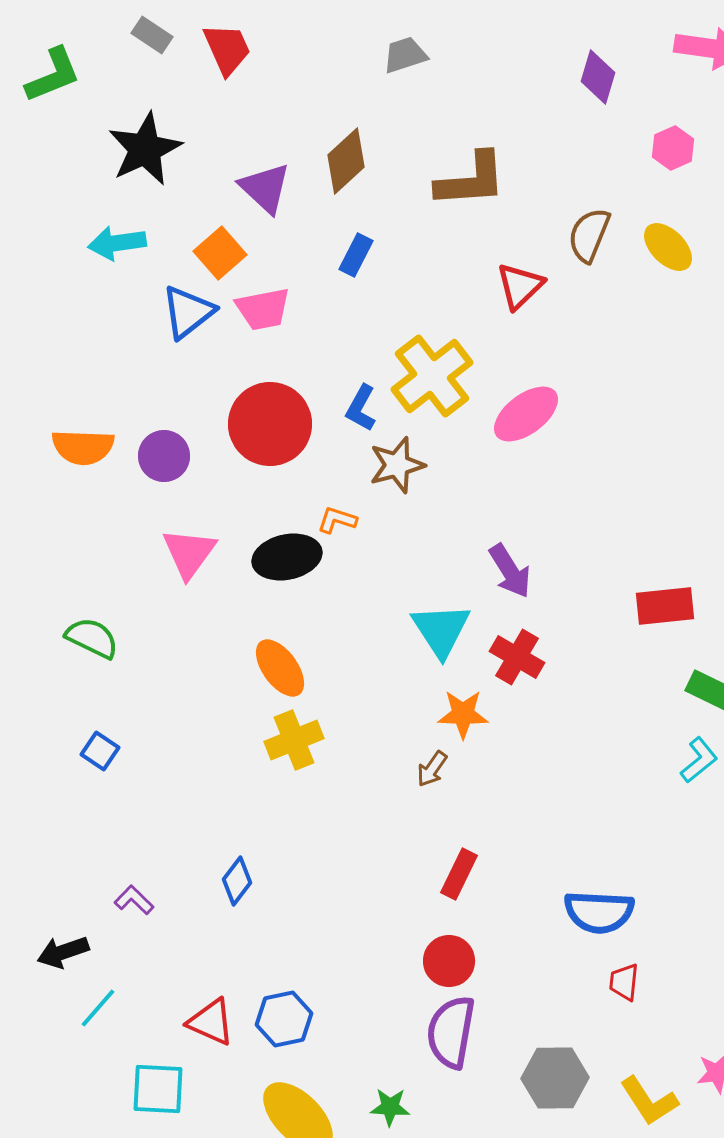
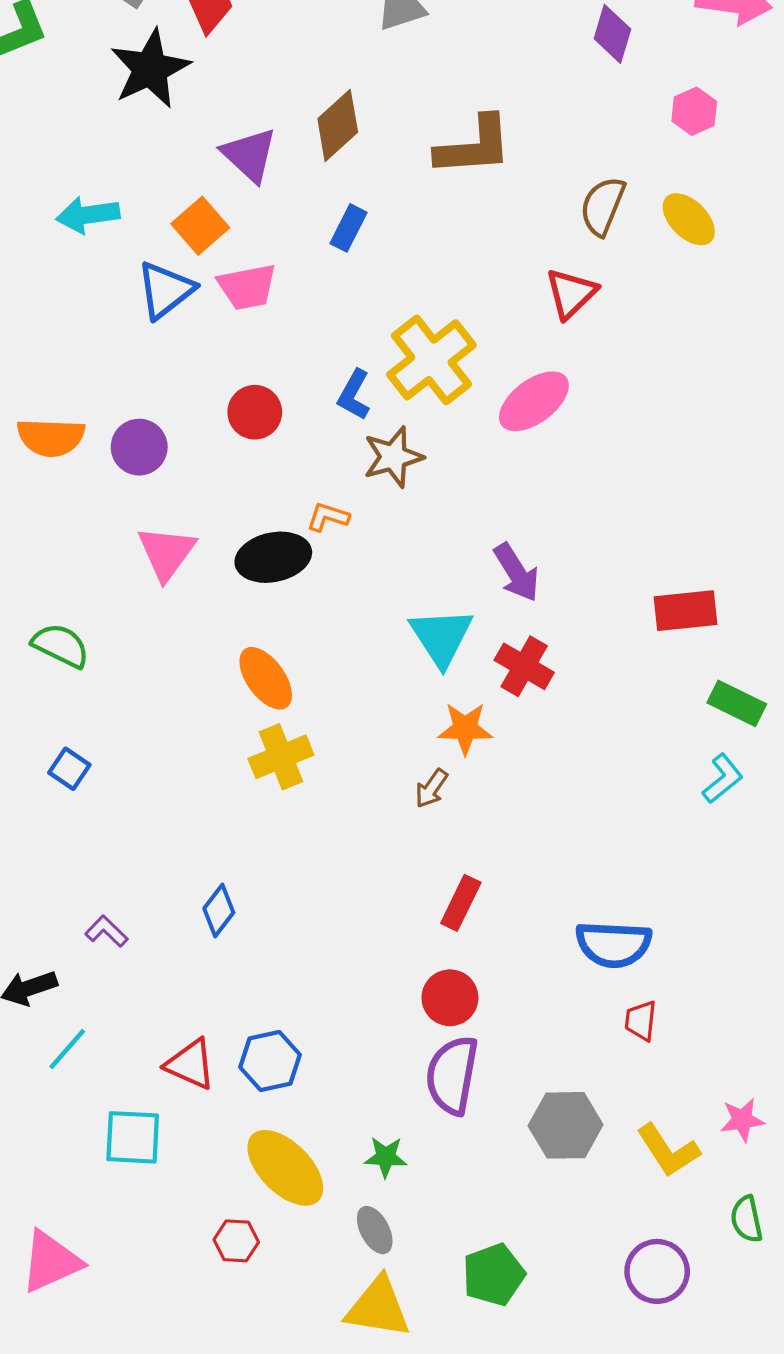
black star: (145, 149) -> (150, 69), moved
red triangle: (520, 286) -> (571, 293), moved
red circle: (270, 424) -> (255, 412), size x0.6

